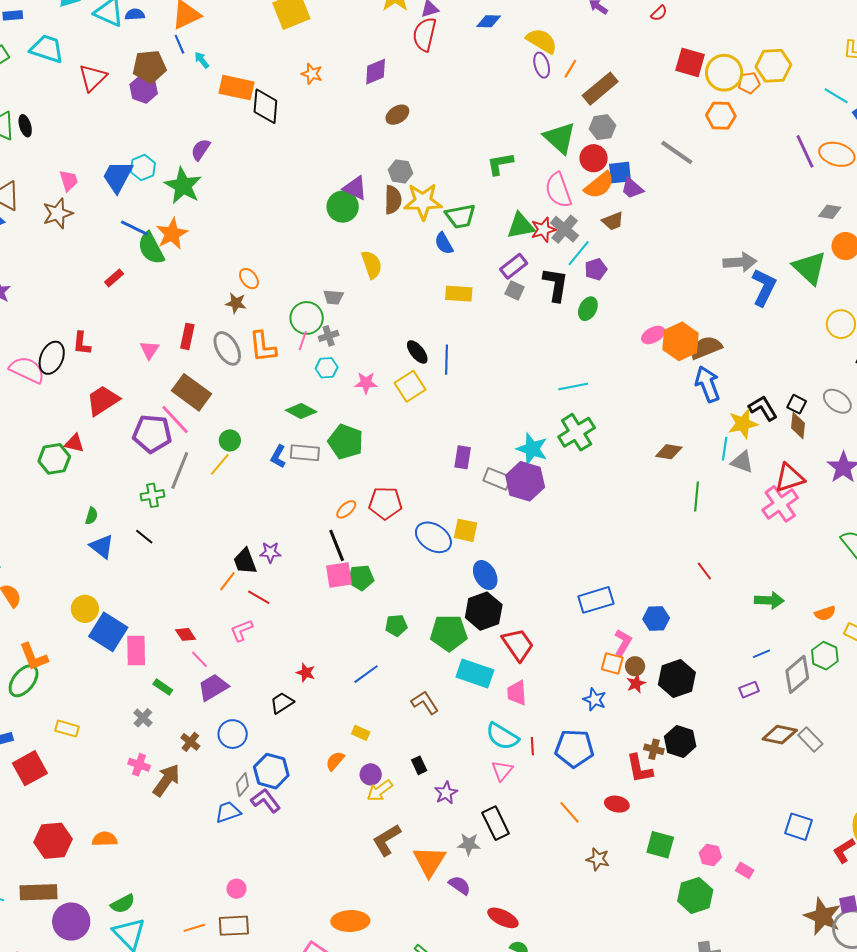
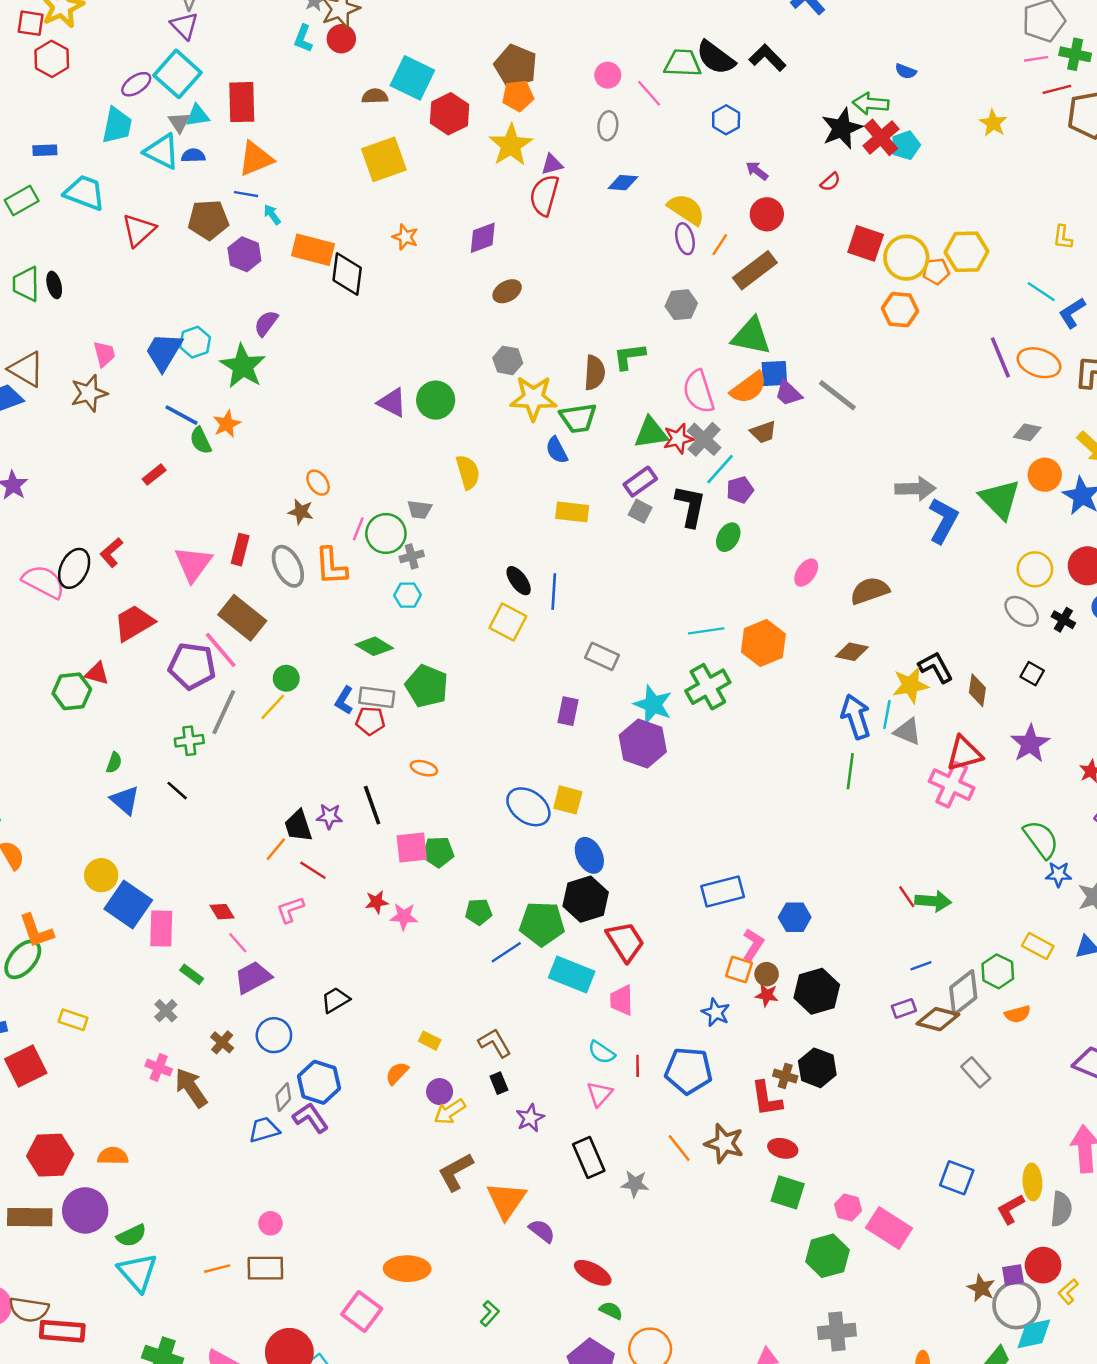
blue line: (179, 44) -> (246, 194), turned -60
purple hexagon: (144, 89) -> (244, 254), moved
gray hexagon: (602, 127) -> (681, 305), moved
green triangle: (560, 138) -> (751, 336), moved, turned -33
gray line: (677, 152) -> (837, 395), moved
red circle: (594, 158) -> (767, 214), moved
purple triangle: (355, 188) -> (392, 403), moved
brown semicircle: (393, 200) -> (594, 373), moved
orange star: (172, 234) -> (227, 424), size x0.7
green semicircle: (151, 248) -> (201, 440), size x0.7
pink ellipse: (653, 335) -> (806, 573), turned -30
pink line: (303, 341) -> (358, 529), moved
orange hexagon: (681, 341) -> (763, 643), moved
red L-shape: (82, 343) -> (111, 552), turned 40
pink triangle: (149, 350) -> (193, 564), size x1.6
pink star: (366, 383) -> (404, 916), moved
blue arrow: (707, 384) -> (856, 717), moved
yellow square: (410, 386) -> (508, 622), turned -32
gray ellipse: (837, 401) -> (1022, 611), moved
black square: (797, 404) -> (1032, 674), moved
brown diamond: (669, 452) -> (852, 652), moved
gray rectangle: (497, 479) -> (602, 656), moved
red pentagon: (385, 503) -> (370, 721), moved, size x0.7
pink cross: (780, 504) -> (952, 785), turned -33
orange ellipse: (346, 509) -> (424, 768), turned 55
black line: (337, 545) -> (372, 805), moved
red line: (704, 571) -> (907, 897), moved
orange semicircle: (825, 613) -> (1018, 1014), moved
red star: (306, 673) -> (377, 902), moved, turned -30
blue line: (366, 674) -> (506, 952), moved
red star: (636, 683) -> (767, 995), turned 30
brown L-shape: (425, 703) -> (495, 1043), moved
brown diamond: (780, 735) -> (938, 1019), moved
cyan semicircle: (502, 736) -> (602, 1052), size x0.7
brown arrow: (166, 780) -> (191, 1088), turned -72
red ellipse: (617, 804) -> (783, 1148), moved
gray star: (469, 844) -> (635, 1184), moved
brown star: (598, 859) -> (724, 1143), moved, size x1.4
pink rectangle: (745, 870) -> (889, 1228), size x2.0
brown star: (823, 916) -> (981, 1288), size x0.6
purple circle: (71, 922) -> (85, 1210), moved

